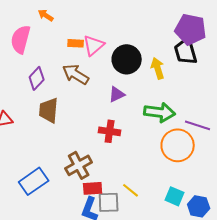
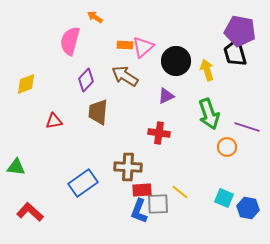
green arrow: (160, 112) -> (209, 114), turned 64
orange circle: (178, 145) -> (227, 147), size x0.6
brown cross: (79, 165) -> (128, 167), turned 32

